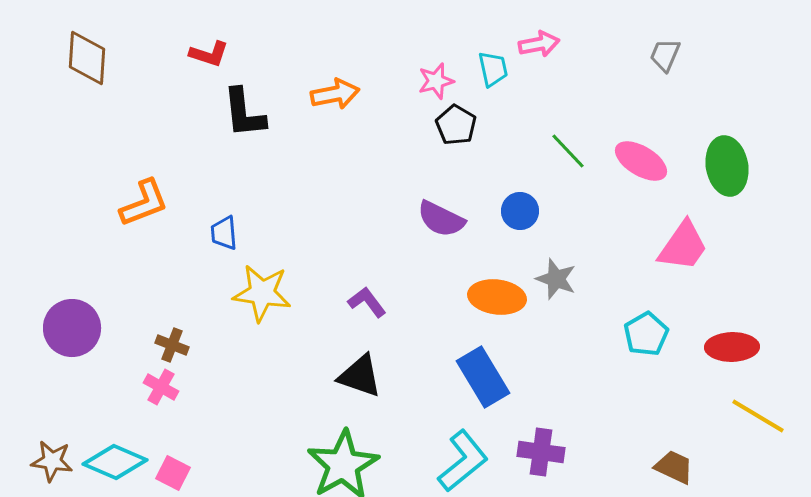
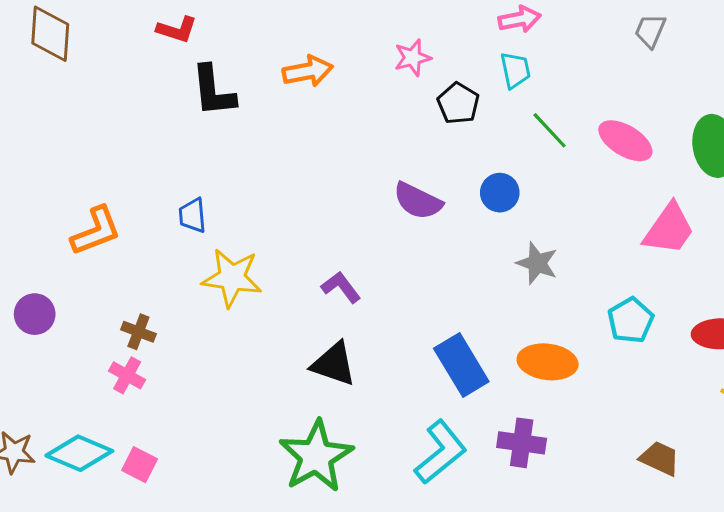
cyan trapezoid: (493, 69) -> (515, 70), moved
black pentagon: (456, 125) -> (458, 103), moved
orange L-shape: (144, 203) -> (96, 231), moved
orange ellipse: (497, 297) -> (548, 362), moved
purple circle: (72, 328) -> (35, 314), size x0.7

